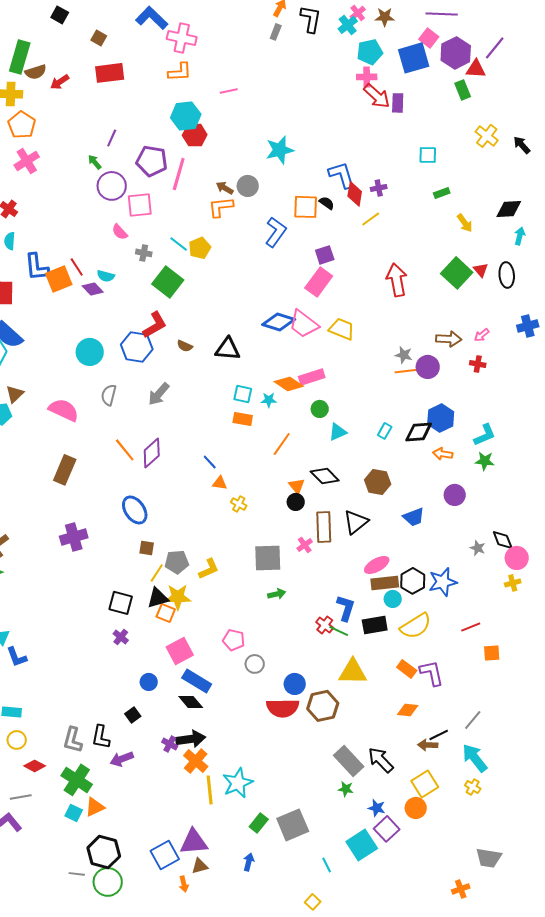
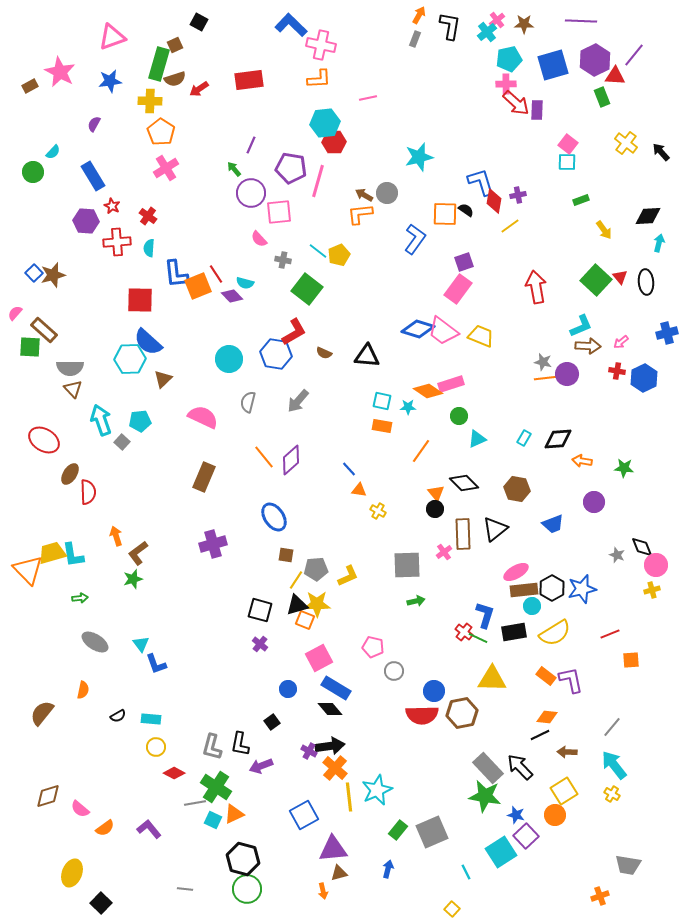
brown square: (99, 38) -> (175, 45), moved, turned 35
pink square: (429, 38) -> (568, 144), moved
brown triangle: (15, 394) -> (163, 379), moved
blue hexagon: (441, 418) -> (644, 378), moved
cyan L-shape: (485, 435) -> (581, 326), moved
black line: (439, 735) -> (540, 735), moved
green star: (346, 789) -> (485, 796), size x2.0
gray line: (21, 797) -> (195, 803), moved
blue square: (165, 855) -> (304, 815), moved
gray line: (77, 874) -> (185, 889), moved

